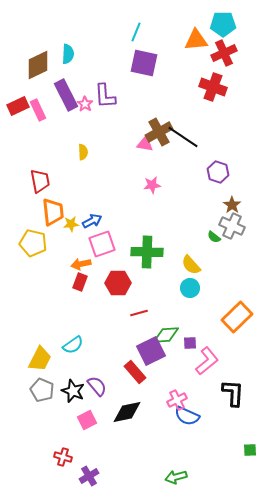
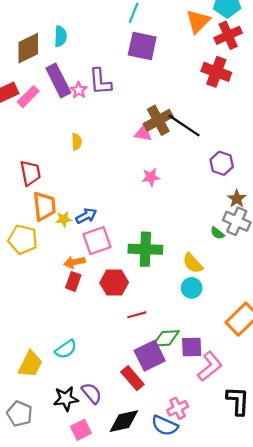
orange triangle: (196, 40) -> (198, 21), turned -40
pink rectangle: (38, 110) -> (28, 97), turned 70
purple square: (190, 343) -> (192, 347), size x1.5
gray pentagon: (42, 390) -> (20, 414), moved
black star: (73, 391) -> (66, 399), turned -30
blue semicircle: (187, 416) -> (165, 426), moved

